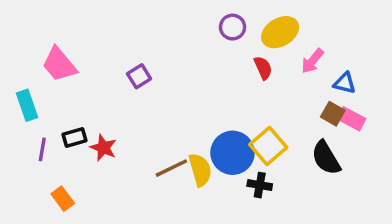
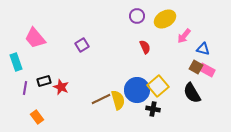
red semicircle: (263, 68) -> (145, 47), moved

